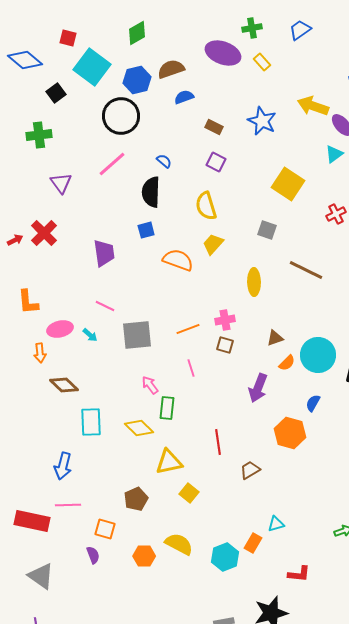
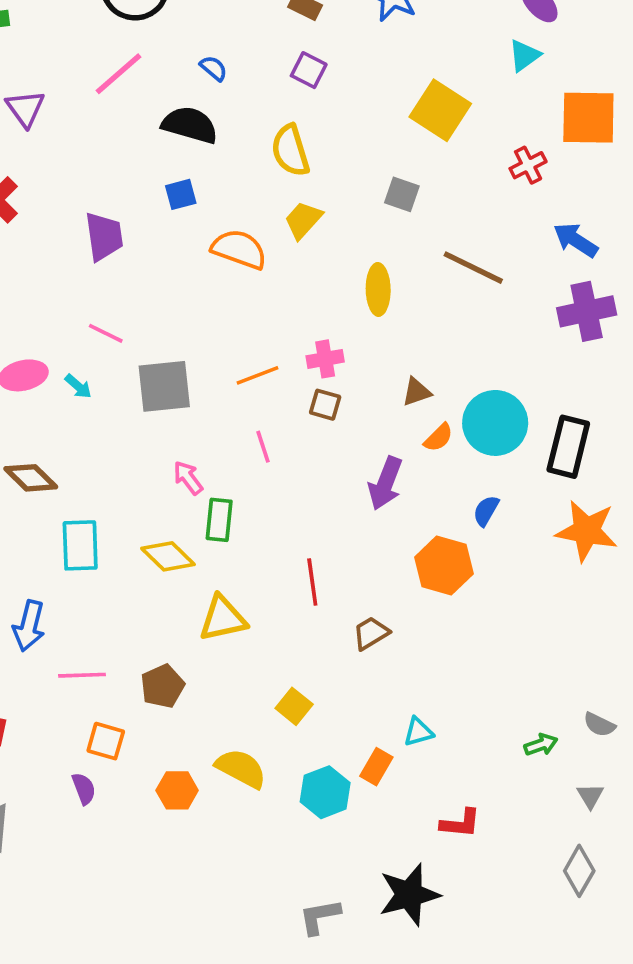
black semicircle: (151, 192) -> (190, 125), turned 104
yellow square: (189, 493) -> (294, 706), moved
pink line: (68, 505) -> (82, 675), moved

